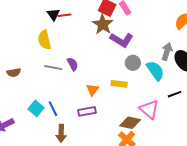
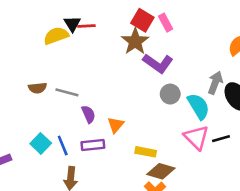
yellow semicircle: (44, 40) -> (56, 36), moved, turned 78
purple semicircle: (73, 64) -> (88, 114), moved
brown semicircle: (14, 73) -> (37, 88), moved
yellow rectangle: (119, 84) -> (146, 152), moved
pink triangle: (149, 109) -> (196, 137), moved
purple rectangle: (87, 111) -> (93, 145), moved

